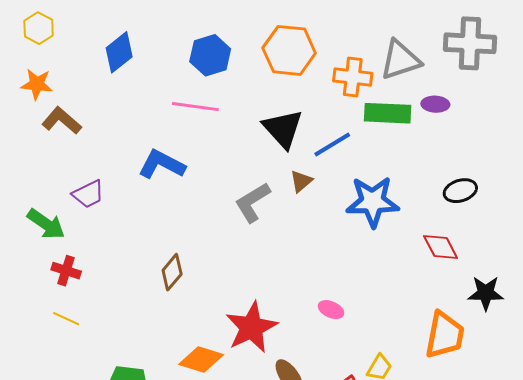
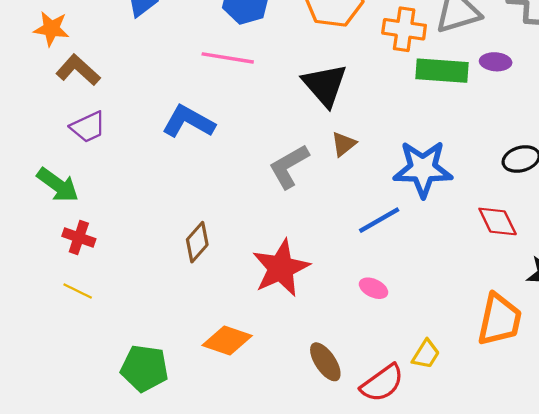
blue line: (332, 145) -> (379, 220), moved
purple trapezoid: (88, 194) -> (88, 127), moved
red star: (251, 327) -> (281, 268), moved

